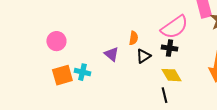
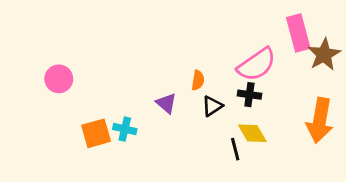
pink circle: (56, 41) -> (59, 79), moved
black line: (164, 95) -> (235, 149), moved

